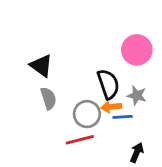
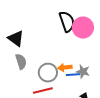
black semicircle: (108, 84) -> (67, 22), moved
gray star: (137, 96) -> (83, 72), moved

